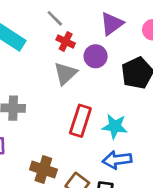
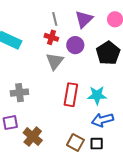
gray line: (55, 18) -> (55, 19), moved, turned 40
brown cross: (43, 170) -> (33, 137), moved, turned 30

